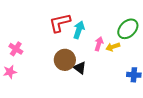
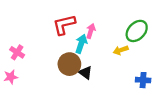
cyan arrow: (79, 30) -> (81, 44), moved
pink arrow: (99, 44) -> (91, 31), moved

